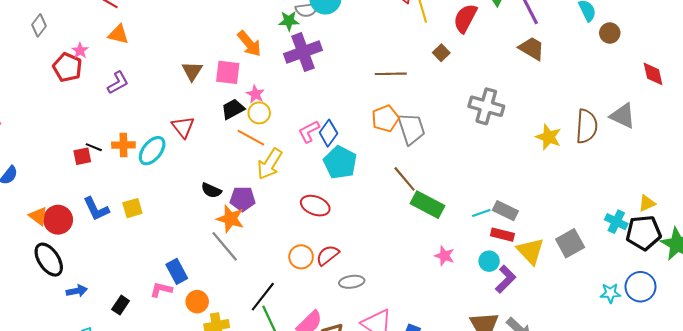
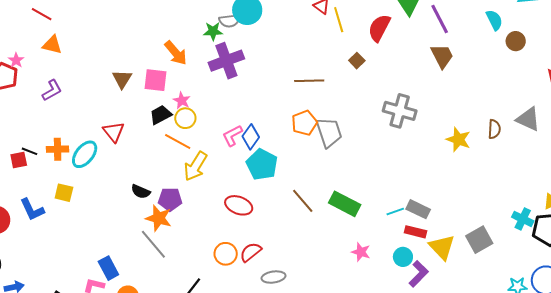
brown trapezoid: (532, 48) -> (442, 56), turned 32
brown semicircle: (587, 126) -> (494, 129), size x0.6
brown line: (405, 179) -> (303, 201), moved
yellow square: (132, 208) -> (64, 193), moved, turned 30

